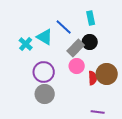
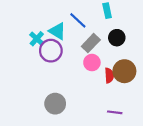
black circle: (90, 42) -> (117, 38), moved
purple circle: (44, 72) -> (51, 51), moved
gray circle: (45, 94) -> (55, 104), moved

